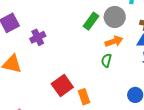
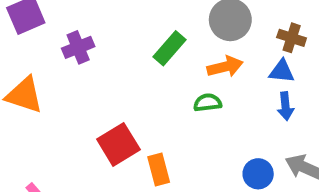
green rectangle: (91, 21) -> (170, 48), moved
green semicircle: (106, 60) -> (208, 103), turned 64

